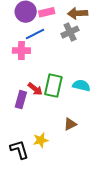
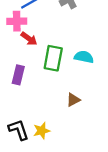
red arrow: (35, 89) -> (29, 39), moved
yellow star: (41, 140) -> (42, 131), moved

